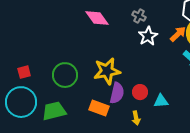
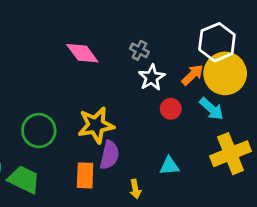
red circle: (140, 92) -> (171, 109), moved
orange rectangle: (99, 108) -> (85, 175), turned 72
green trapezoid: (54, 111) -> (24, 179), turned 40

